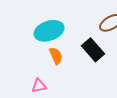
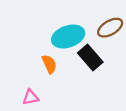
cyan ellipse: (49, 31) -> (68, 36), moved

